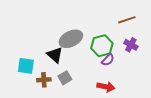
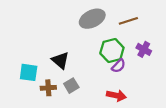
brown line: (127, 20) -> (128, 21), moved
gray ellipse: (71, 39) -> (92, 19), moved

